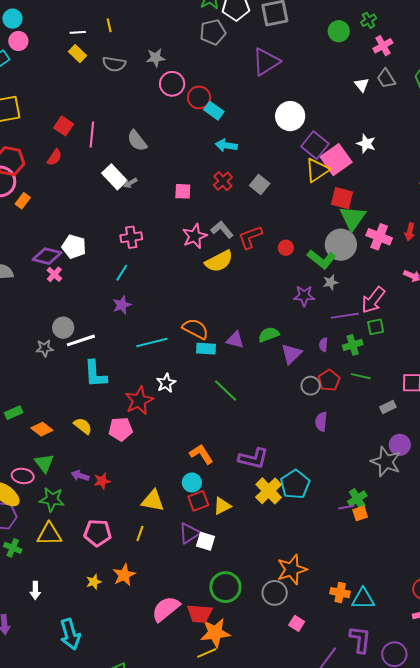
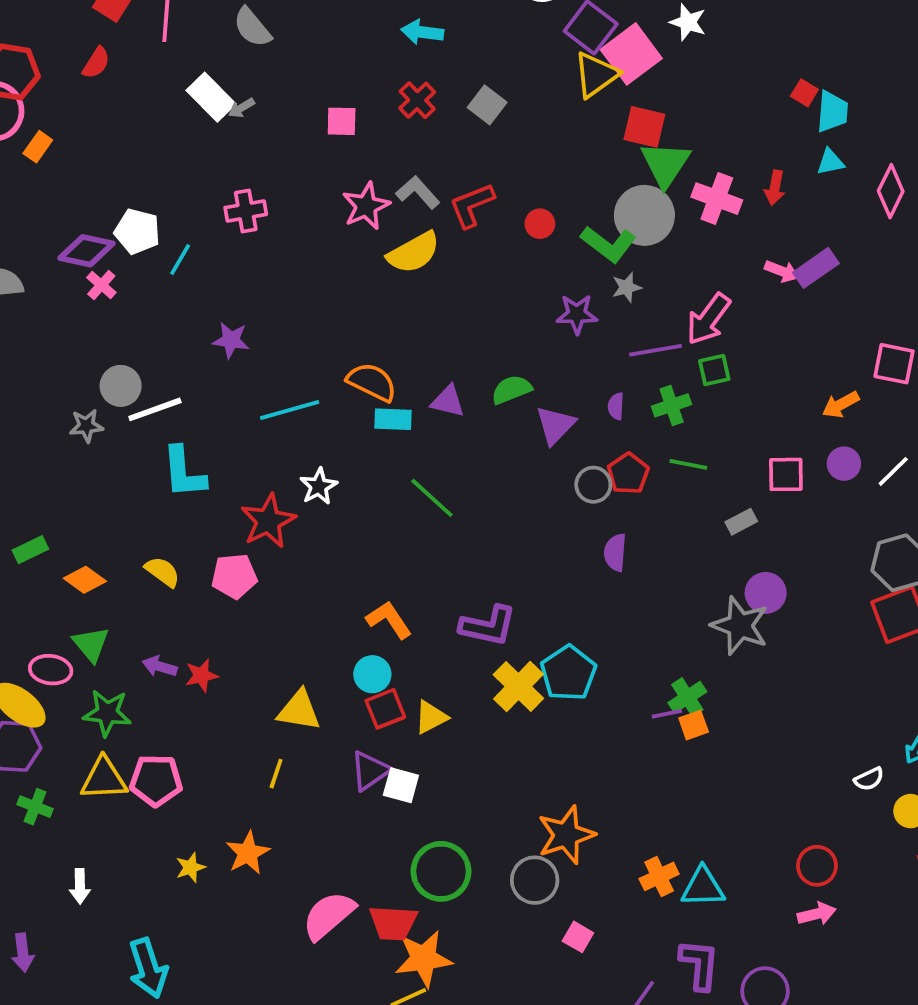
cyan line: (122, 273) -> (180, 260), moved
purple star: (122, 305) -> (231, 340), turned 30
pink pentagon: (98, 533) -> (156, 780), moved
orange cross: (340, 593) -> (659, 876), turned -36

